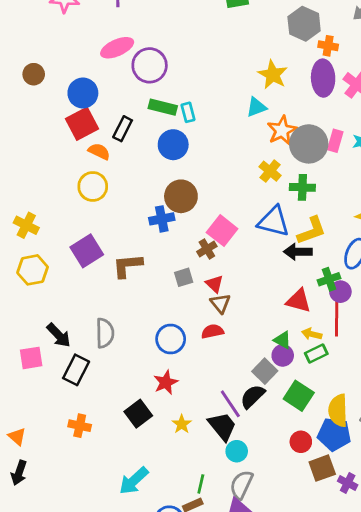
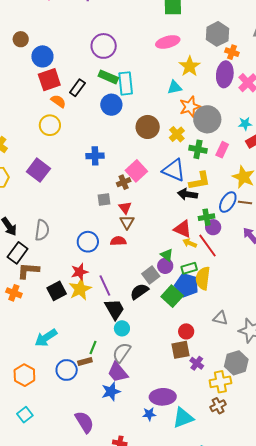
pink ellipse: (117, 48) -> (168, 42), moved
blue circle: (83, 93) -> (42, 56), moved
cyan rectangle: (188, 112) -> (126, 83), size x1.6
pink rectangle: (335, 141) -> (222, 150), moved
brown circle: (181, 196) -> (148, 127), moved
purple square: (87, 251) -> (38, 170), turned -30
brown L-shape: (128, 266) -> (28, 271), moved
red line: (337, 318) -> (207, 246), turned -45
yellow arrow: (312, 334) -> (190, 243), moved
purple line: (230, 404) -> (105, 286), moved
yellow semicircle: (338, 410) -> (203, 278), moved
yellow star: (182, 424) -> (80, 289), moved, size x1.6
blue pentagon: (334, 434) -> (187, 285), moved
red circle: (301, 442) -> (186, 331), moved

